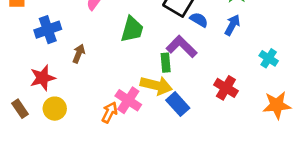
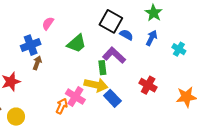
green trapezoid: (132, 29) -> (77, 43), turned 35
blue cross: (48, 30) -> (31, 45), moved
cyan cross: (269, 58) -> (179, 49), moved
yellow circle: (55, 109) -> (16, 117), moved

